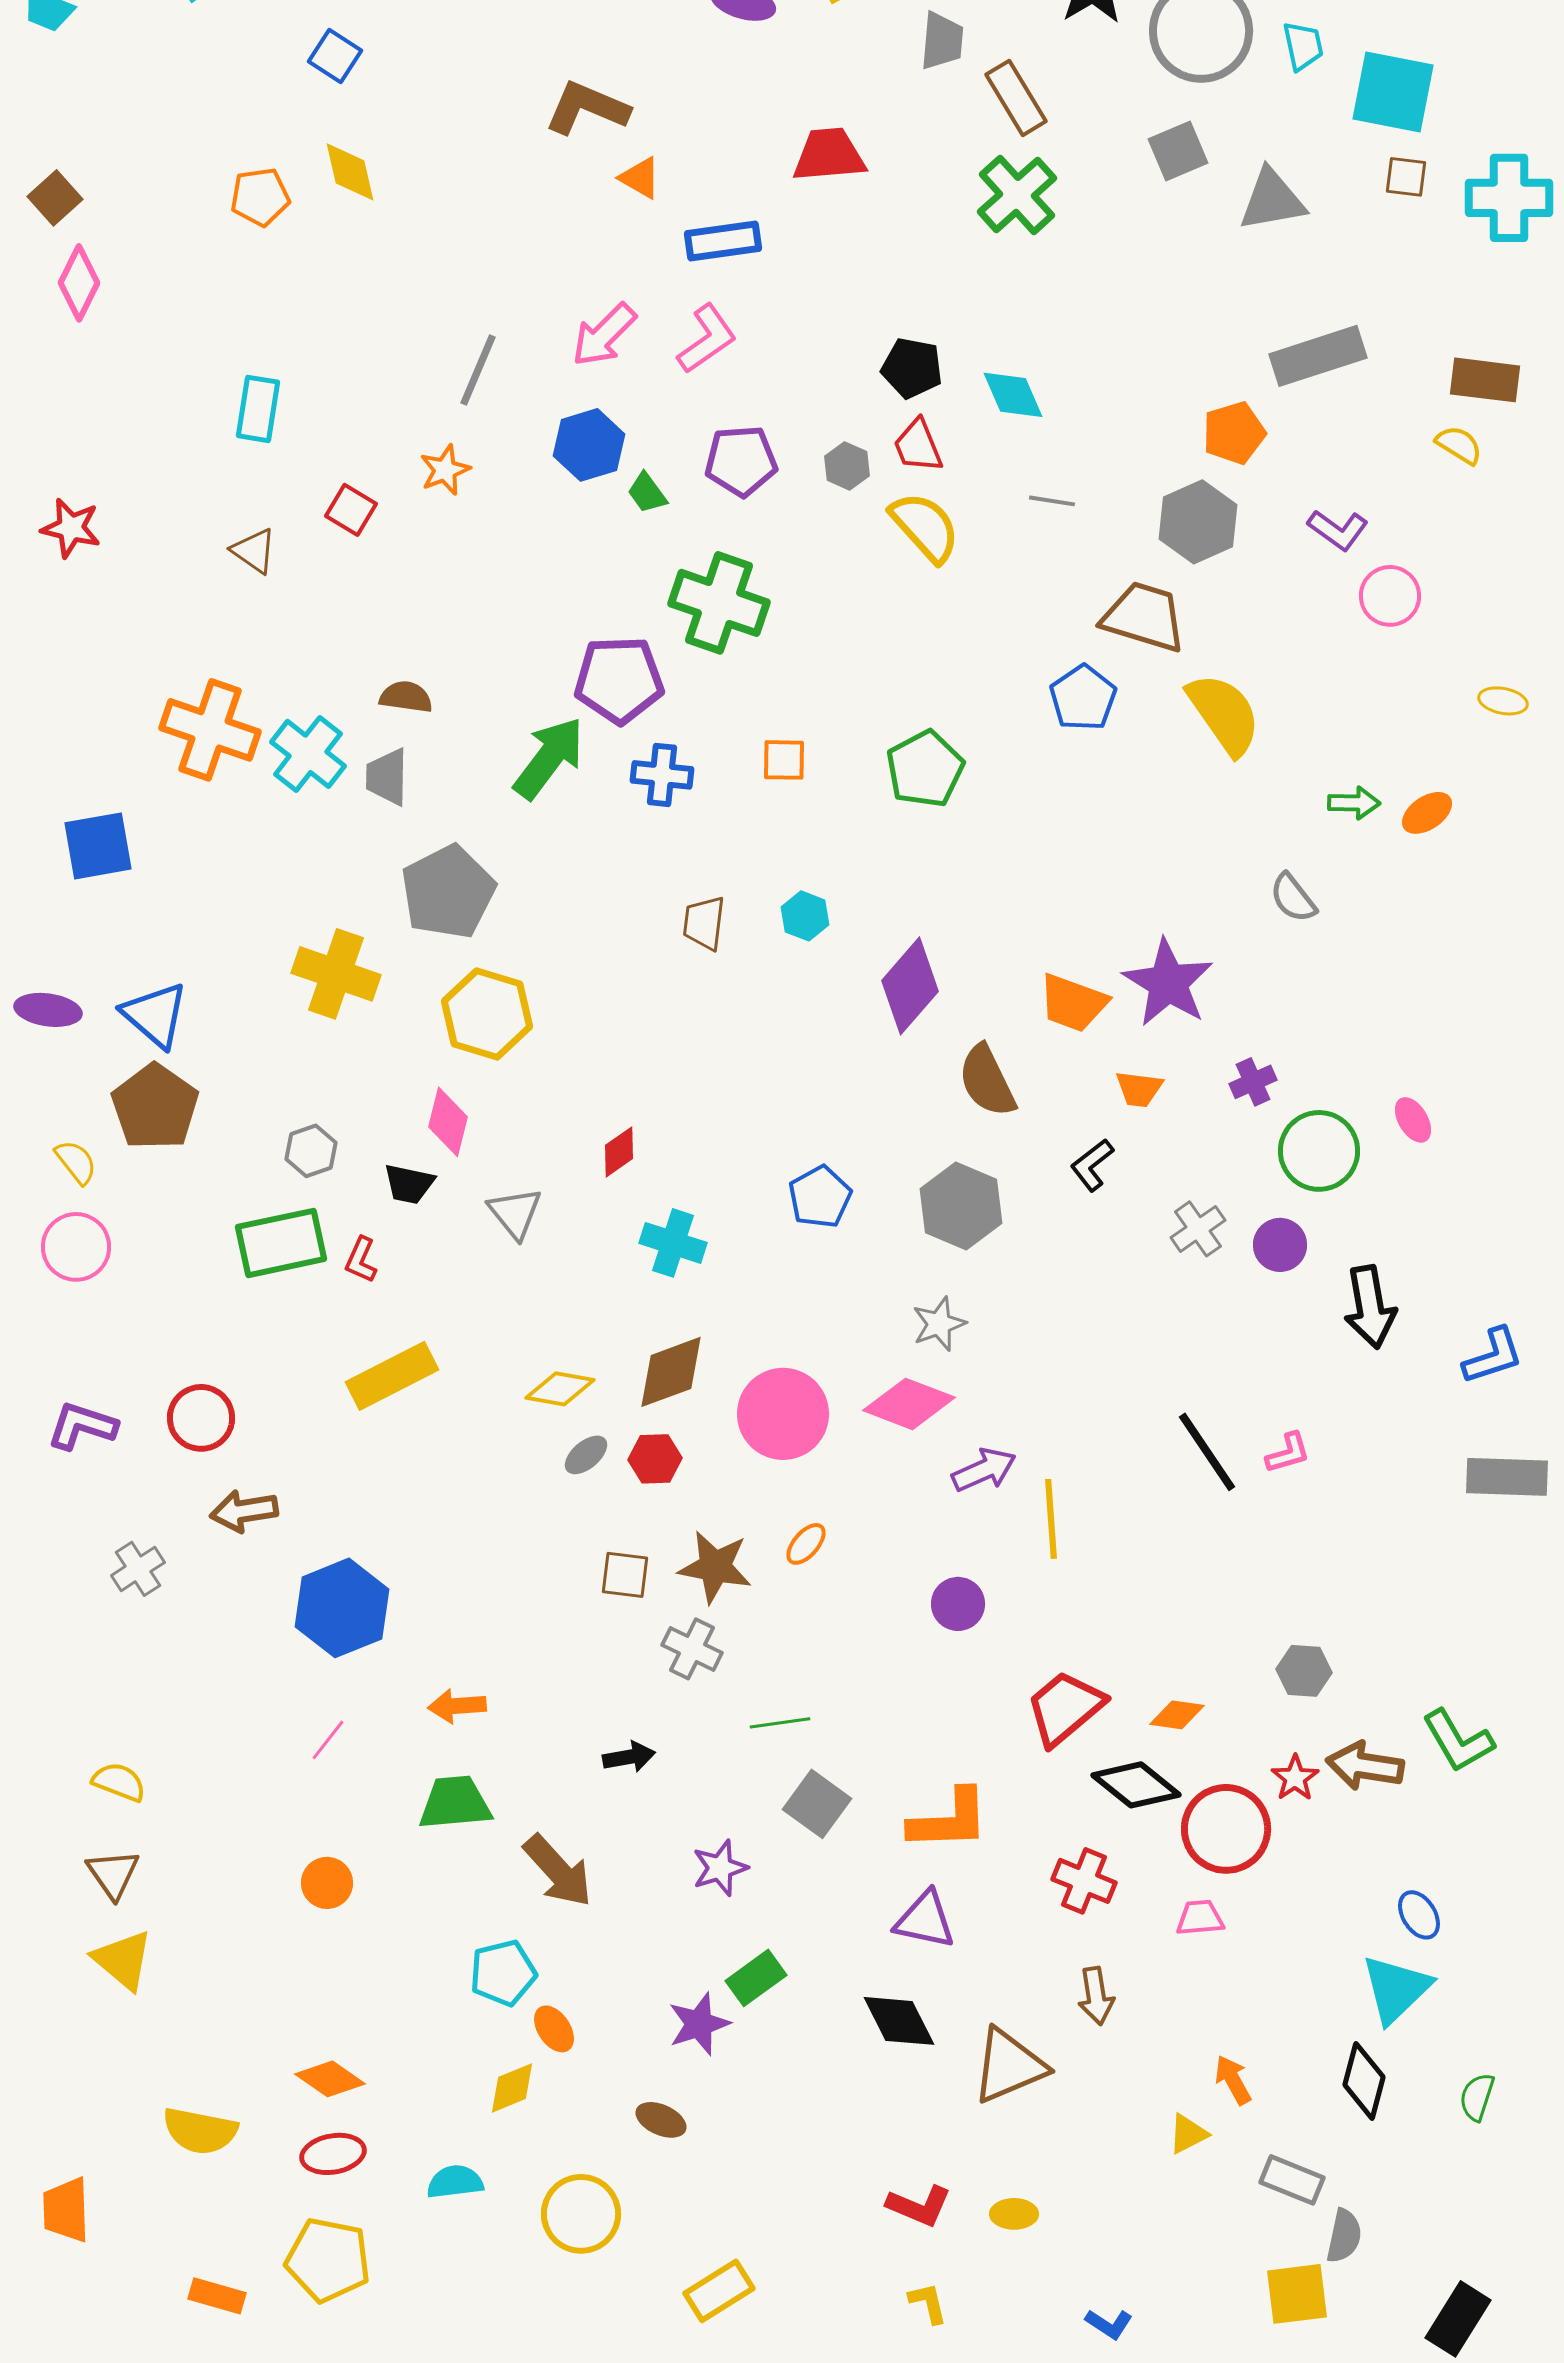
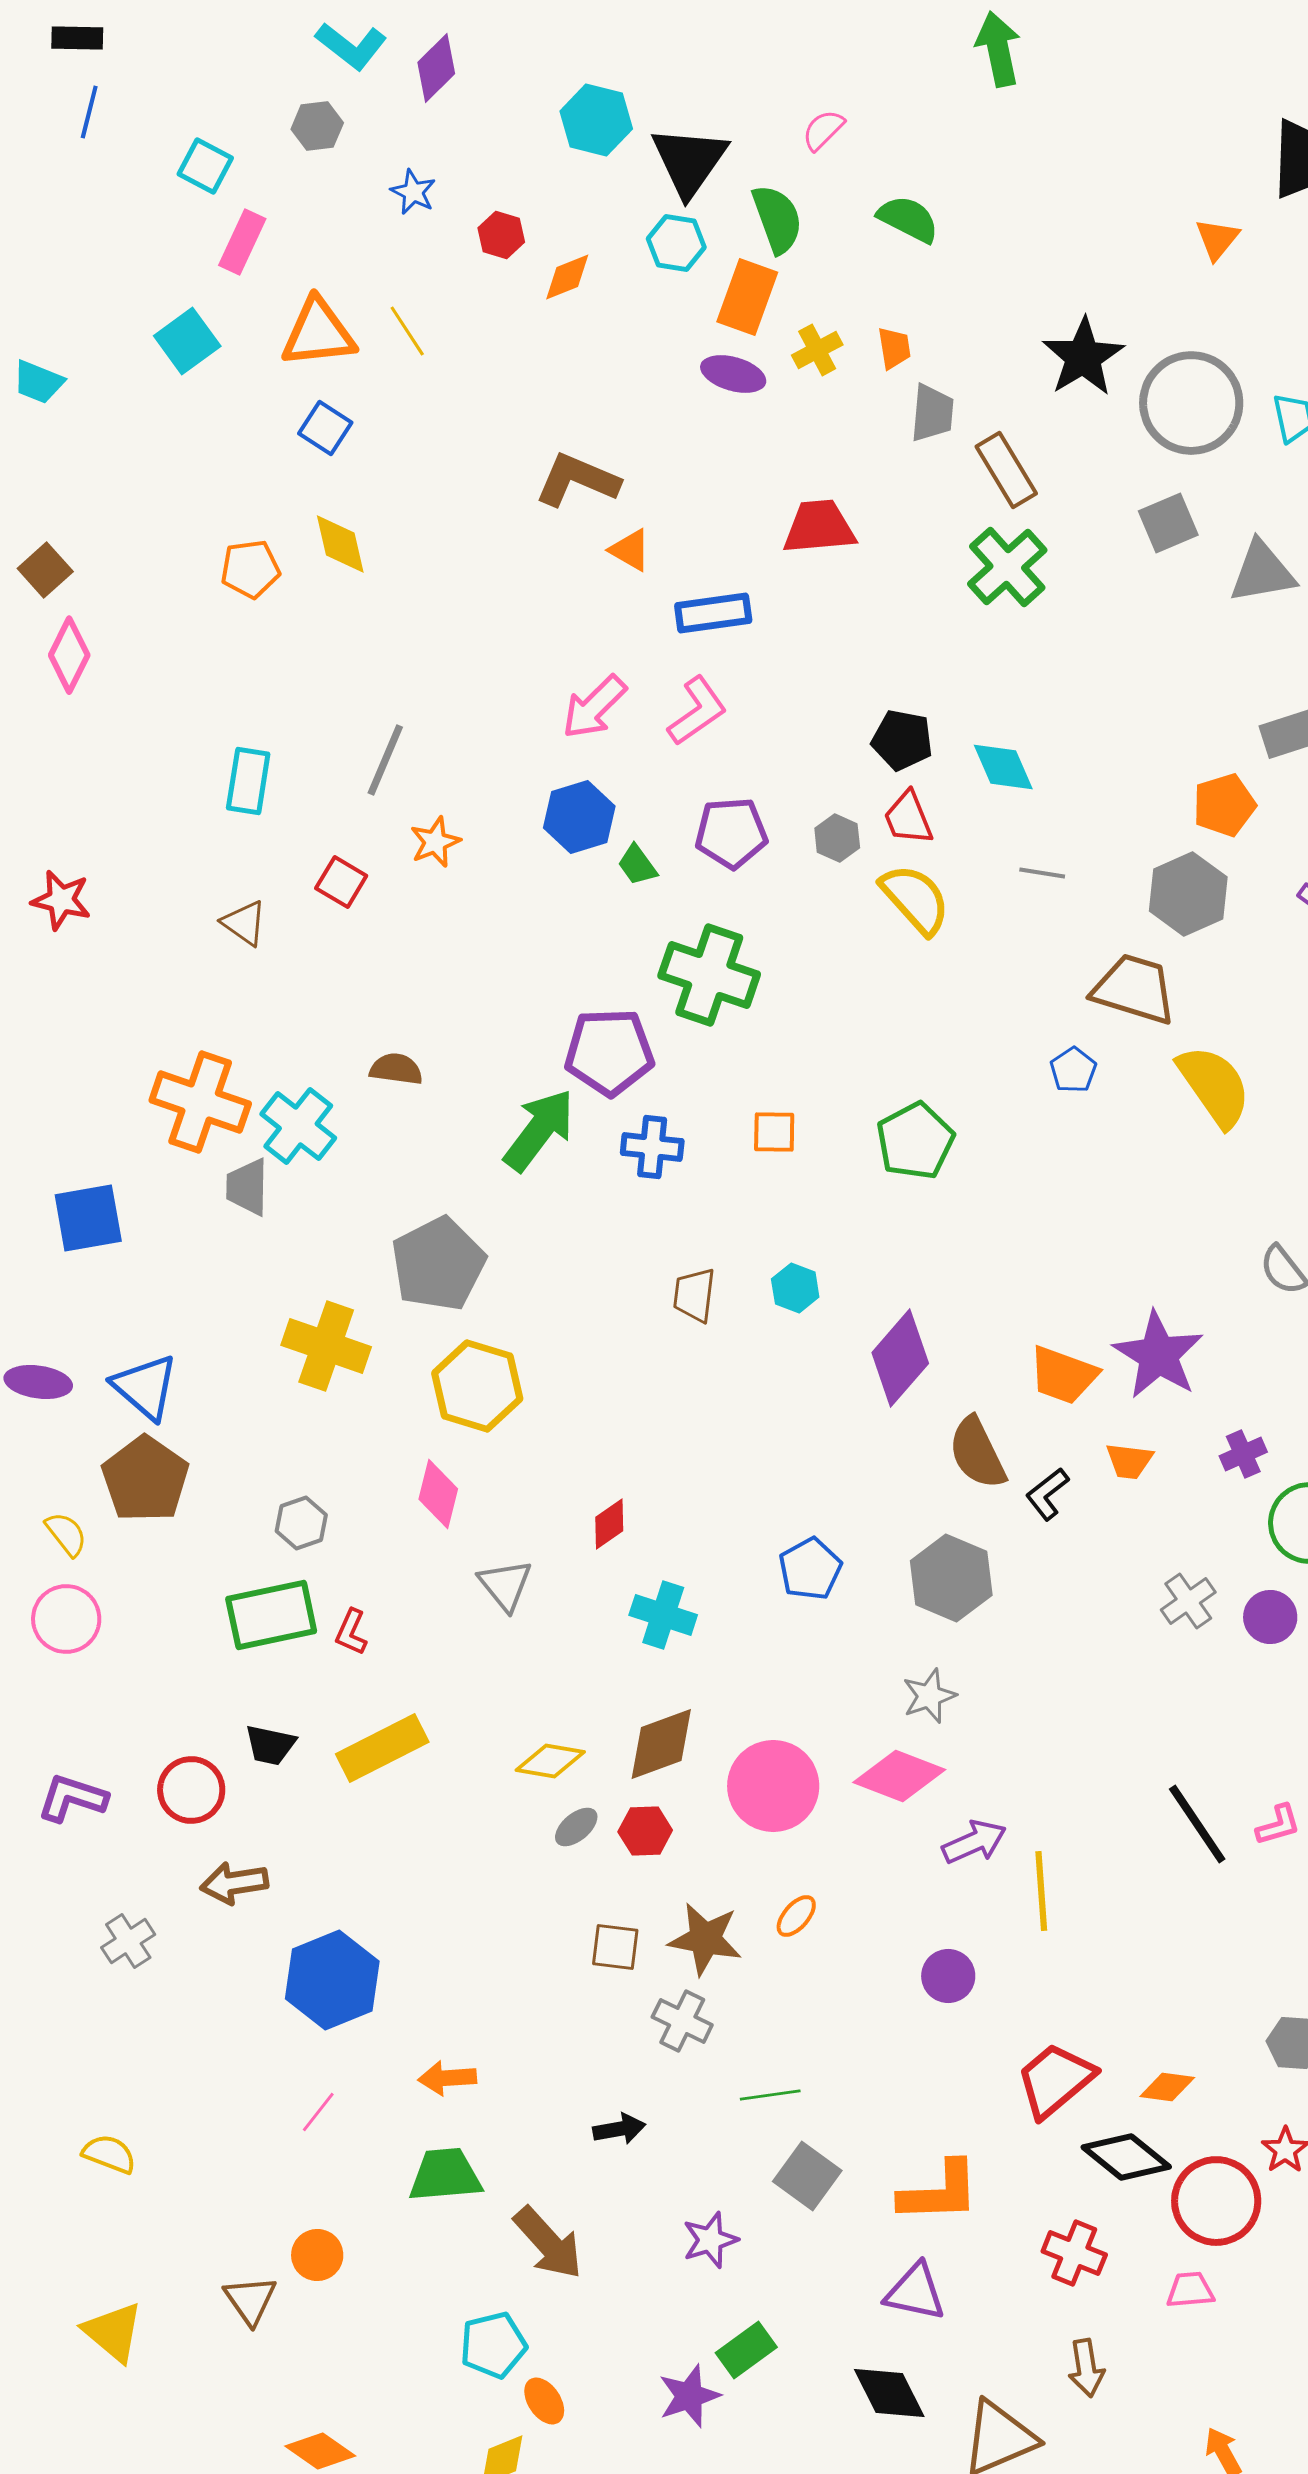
gray line: (478, 370) -> (385, 760), moved
blue pentagon: (1083, 698) -> (1073, 1070), size x0.7
gray trapezoid: (387, 777) -> (247, 1187), moved
black L-shape: (1092, 1165) -> (1047, 1494), moved
black trapezoid: (409, 1184) -> (270, 1745), moved
brown triangle: (113, 1874) -> (250, 2300), moved

